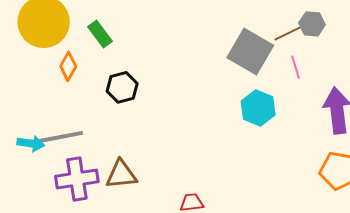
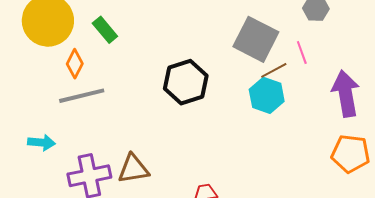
brown line: (287, 34) -> (274, 70), moved
black hexagon: (122, 87) -> (186, 82), moved, size x1.4
gray line: (60, 137) -> (82, 96), moved

